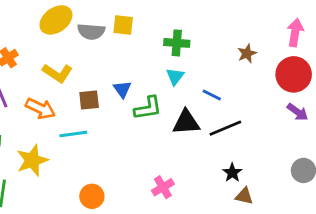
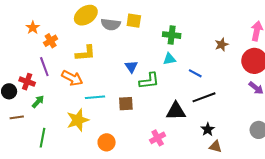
yellow L-shape: (58, 73) -> (85, 53), turned -40
cyan triangle: (175, 77) -> (169, 59), turned 40
brown square: (89, 100) -> (126, 104), moved
black triangle: (186, 122) -> (176, 111), moved
yellow star: (32, 160) -> (78, 120), moved

